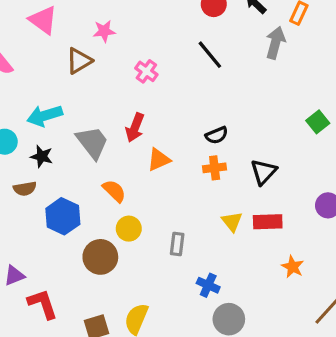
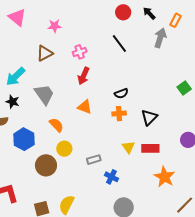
brown triangle: (79, 61) -> (45, 53), moved
pink cross: (146, 71) -> (80, 52), turned 32
cyan arrow: (45, 116) -> (16, 76), turned -30
red arrow: (135, 127) -> (84, 76), moved
orange triangle: (159, 160) -> (85, 107), turned 42
gray rectangle: (177, 244) -> (94, 160), turned 64
orange star: (293, 267) -> (165, 177), size x1.5
blue cross: (208, 285) -> (111, 177), moved

